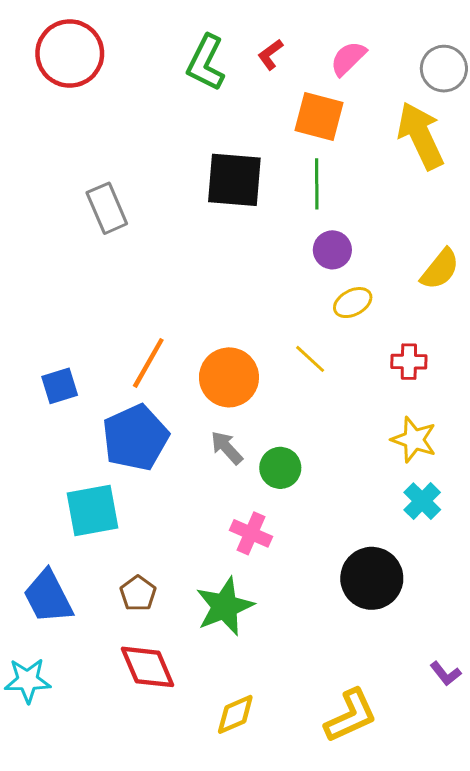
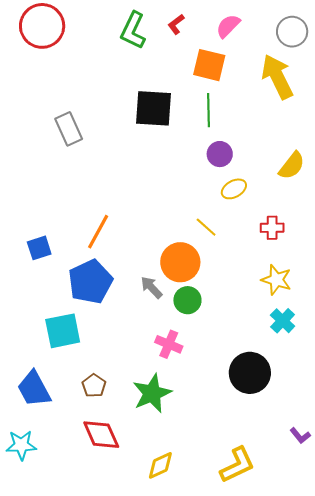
orange circle: (229, 377) -> (180, 262), moved

